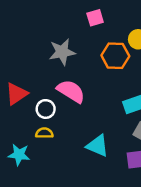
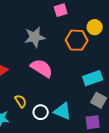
white circle: (46, 109) -> (41, 112), moved
yellow semicircle: (44, 133) -> (21, 101), turned 56

